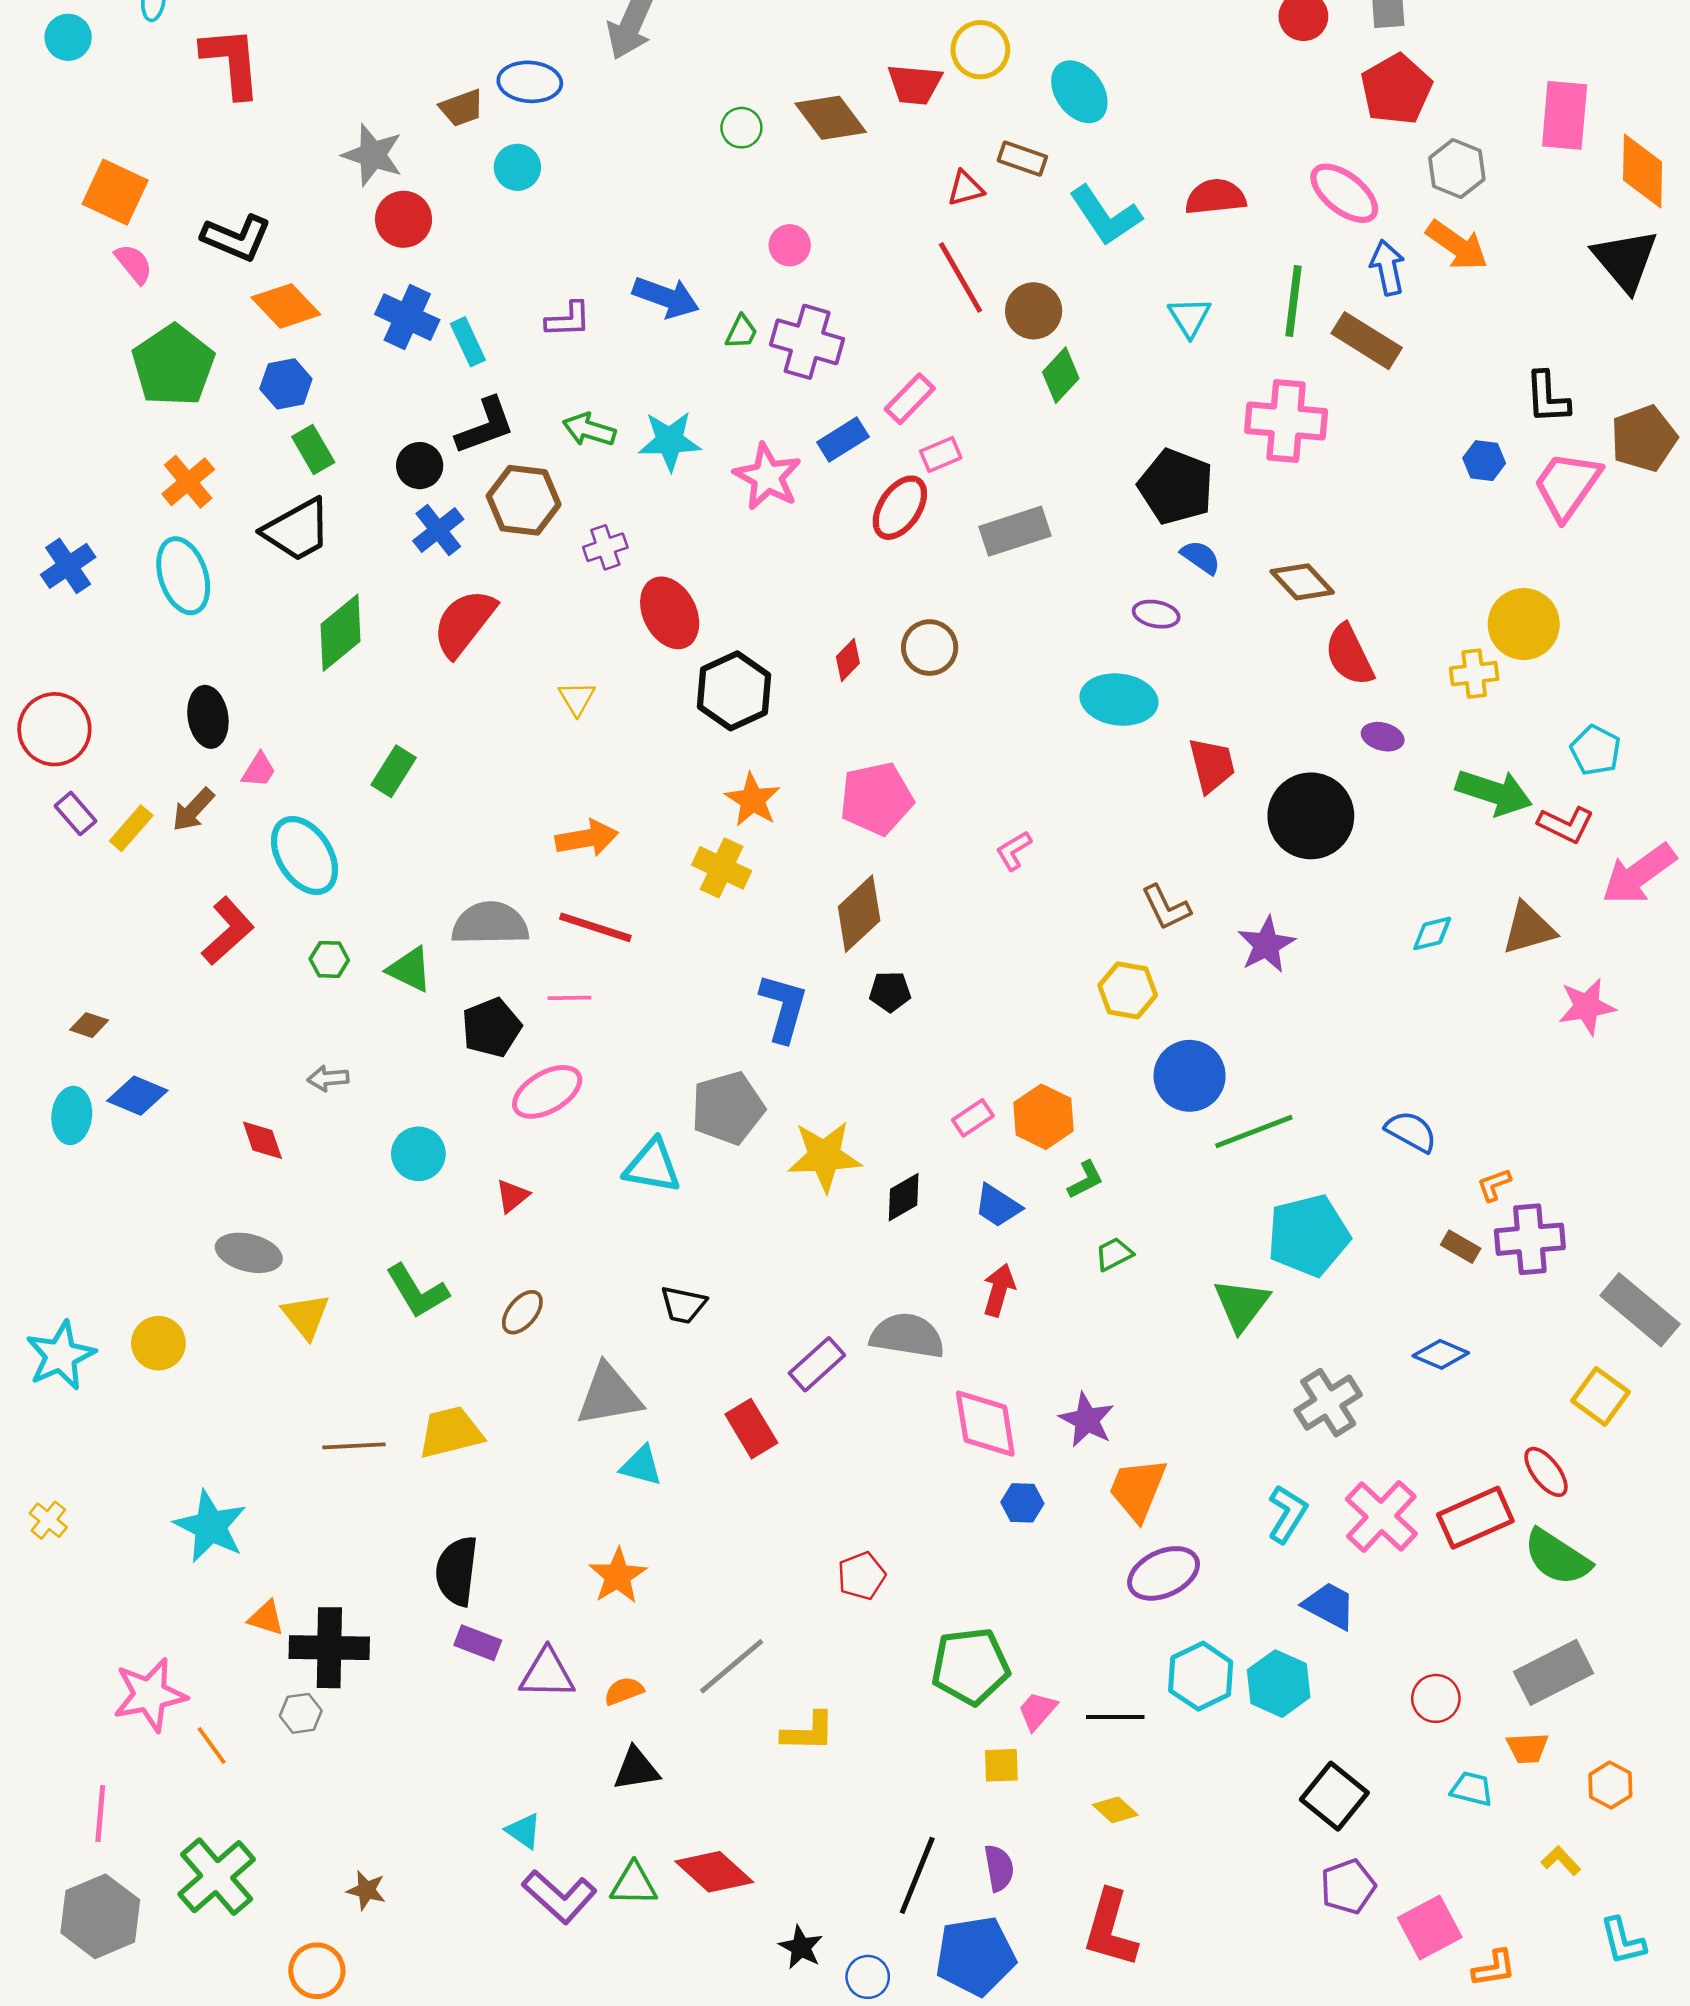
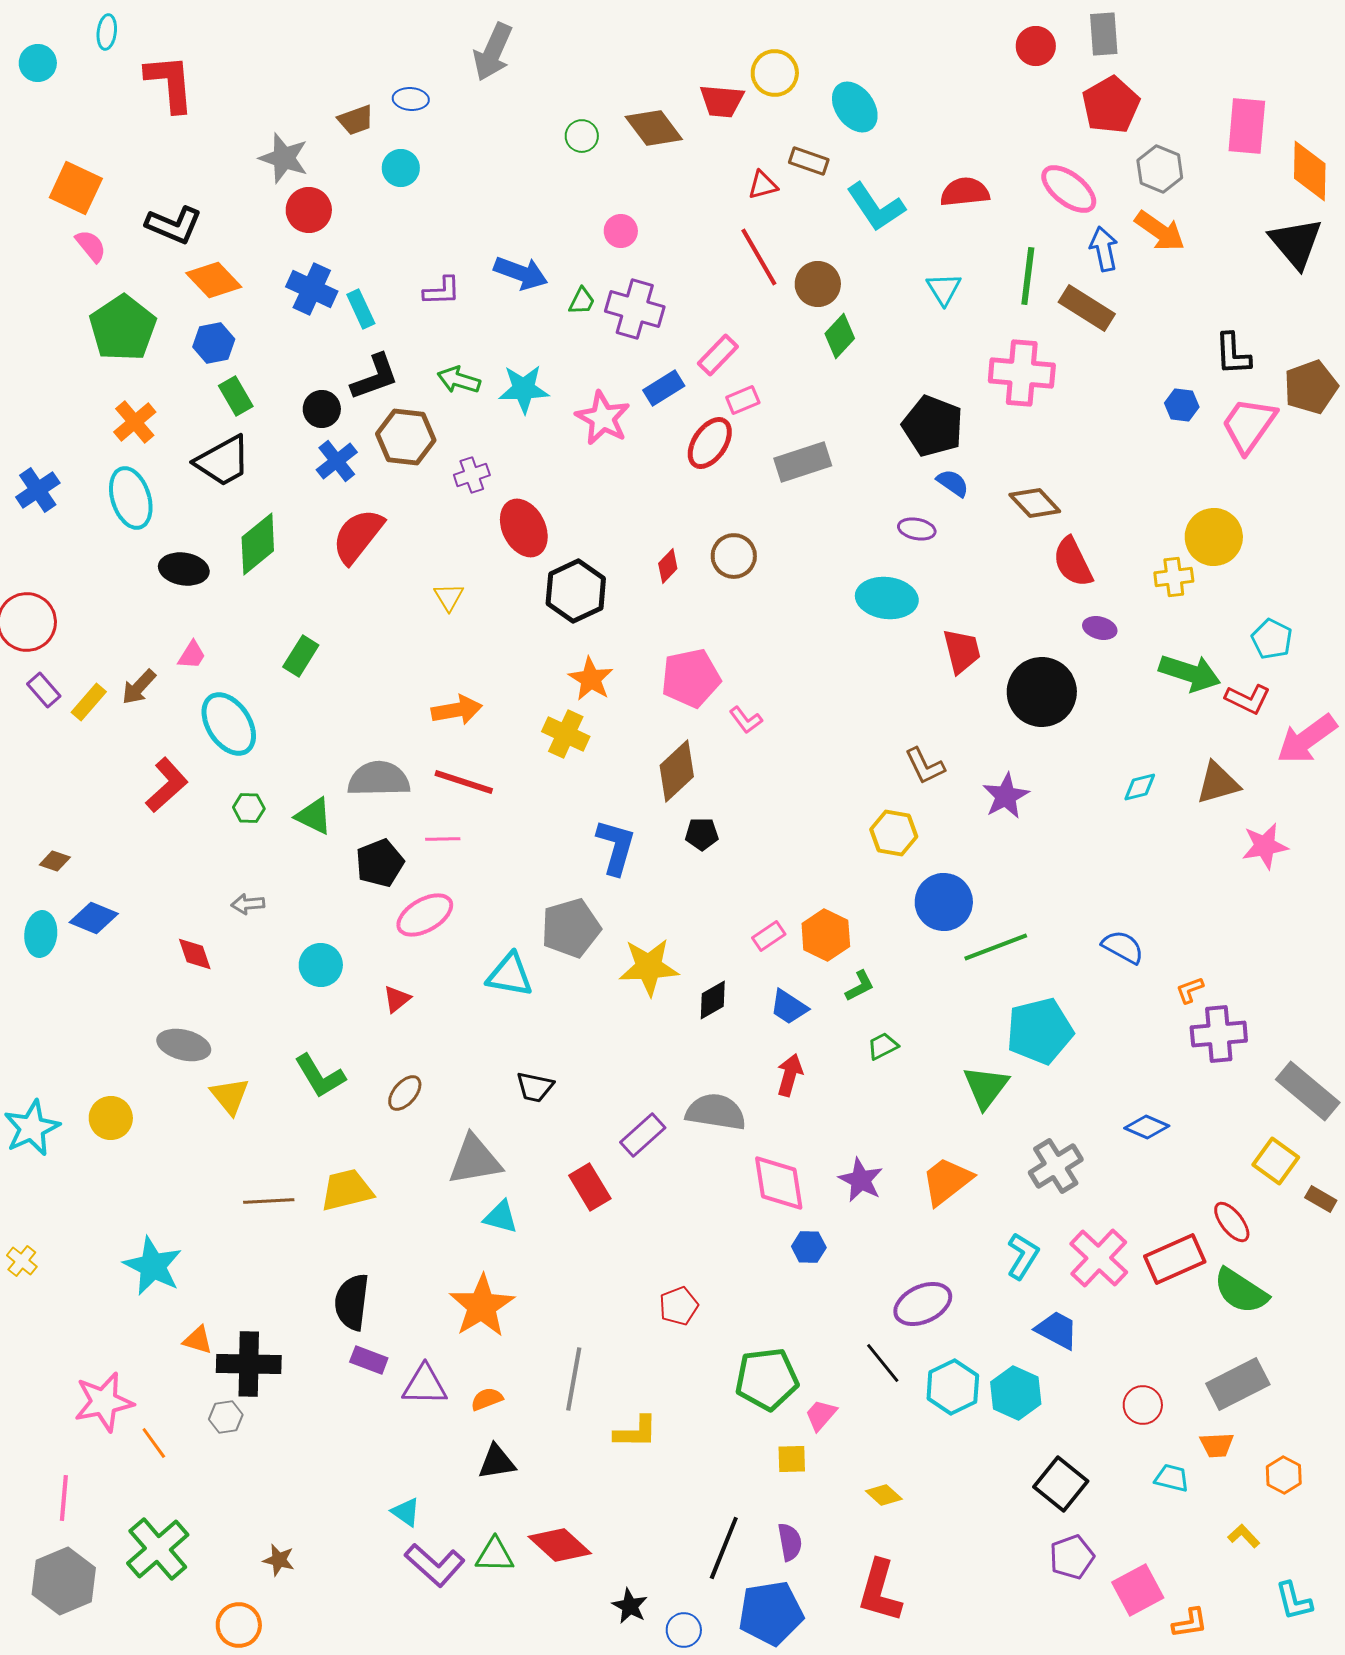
blue ellipse: (530, 82) -> (411, 99), size x0.7
black ellipse: (208, 717) -> (184, 569), moved, turned -72
pink L-shape: (1014, 851) -> (746, 720), moved, turned -96
brown rectangle: (1461, 1247) -> (1321, 1199), moved
orange trapezoid: (1138, 1489) -> (947, 1181), moved, turned 30
orange star: (618, 1576) -> (482, 1306), size x1.4
gray line: (732, 1666) -> (574, 1379), turned -40
black line: (1115, 1717) -> (883, 1363), moved, turned 51

